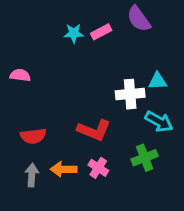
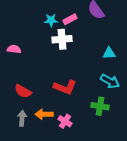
white cross: (130, 94) -> (62, 39), moved
red semicircle: (33, 136) -> (23, 91), turned 36
green cross: (145, 158) -> (100, 106), turned 30
pink cross: (98, 168) -> (65, 121), moved

